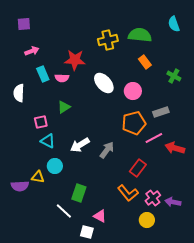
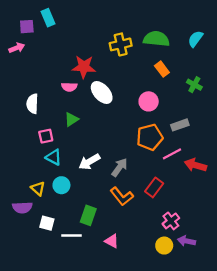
cyan semicircle: (174, 24) -> (195, 39), moved, turned 56
pink arrow: (32, 51) -> (17, 48), moved
cyan rectangle: (43, 74) -> (48, 18), moved
white ellipse: (104, 83) -> (102, 92), moved
white semicircle: (19, 93) -> (32, 104), moved
yellow triangle: (38, 177) -> (38, 189), moved, turned 32
orange L-shape: (128, 193) -> (122, 196), moved
purple arrow: (173, 202) -> (187, 241), moved
white line: (64, 211) -> (71, 235), turned -42
white square: (87, 232) -> (47, 223), moved

